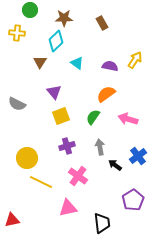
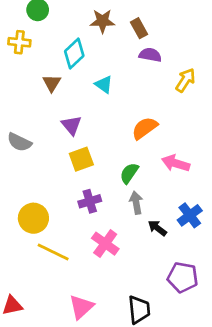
brown star: (64, 18) -> (102, 21), moved
purple semicircle: (110, 66) -> (150, 55), moved
green semicircle: (93, 117) -> (129, 173), moved
purple pentagon: (133, 200) -> (183, 277), turned -30
pink triangle: (68, 208) -> (81, 307), moved, turned -30

